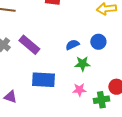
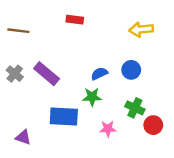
green star: (82, 64) -> (92, 97), moved
green cross: (101, 100) -> (135, 108), moved, turned 35

